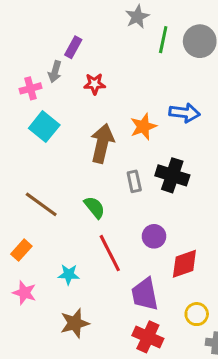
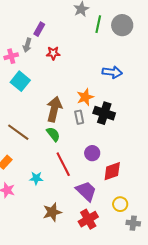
orange star: (143, 127) -> (85, 97), moved
brown arrow: (102, 143) -> (54, 109), moved
purple trapezoid: (145, 294) -> (86, 191), turned 145
brown star: (75, 323) -> (52, 212), moved
red cross: (148, 337) -> (88, 219), turned 36

